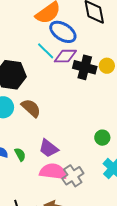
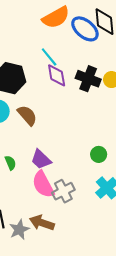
blue ellipse: (63, 32) -> (85, 29), moved
purple diamond: (65, 56) -> (57, 75), moved, turned 75
pink semicircle: (53, 172) -> (43, 184), turned -132

